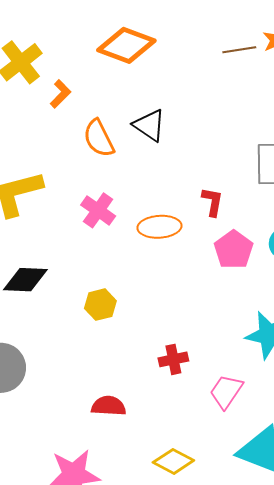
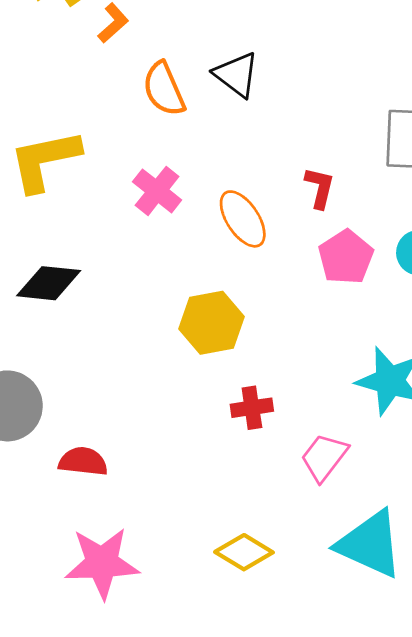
orange ellipse: (159, 227) -> (243, 219), turned 57
yellow hexagon: (100, 305) -> (212, 323), moved, size x1.4
red semicircle: (109, 406) -> (83, 462), moved

